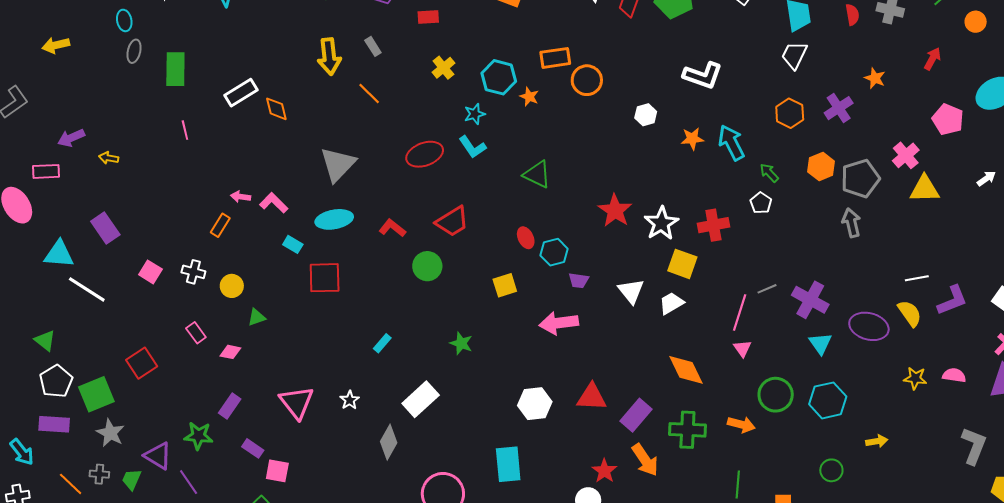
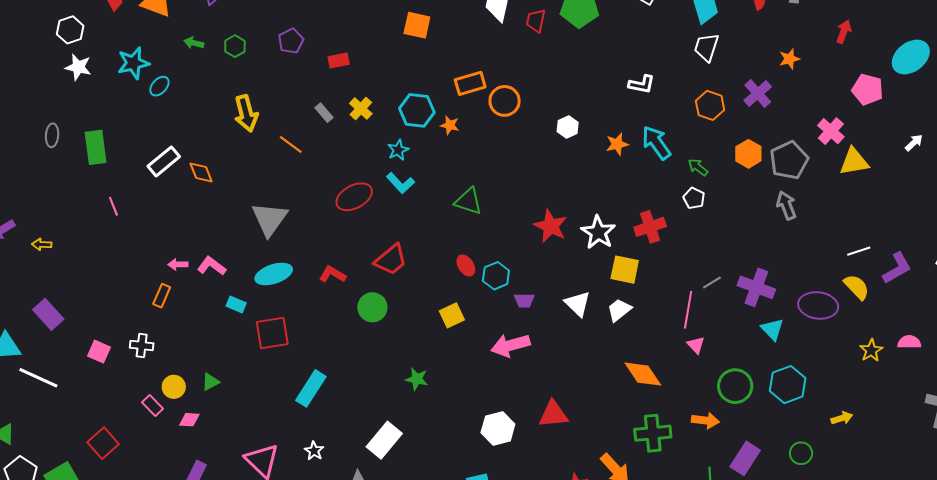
cyan ellipse: (124, 20) -> (159, 86), moved, turned 60
gray rectangle: (373, 46) -> (324, 113), moved
white L-shape: (703, 75) -> (642, 84), moved, size x0.7
orange star: (875, 78) -> (789, 59), turned -30
yellow circle: (232, 286) -> (174, 387), moved
cyan rectangle: (382, 343) -> (311, 388), moved, size x1.8
yellow star: (915, 378) -> (871, 350), turned -30
purple rectangle: (636, 415) -> (745, 458), moved

